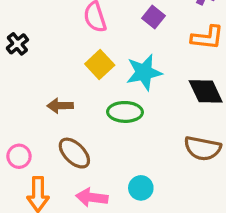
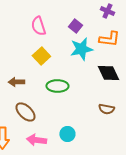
cyan star: (144, 72) -> (81, 49), moved
brown semicircle: (203, 148) -> (106, 109), size x0.7

